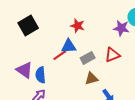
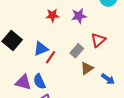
red star: (78, 26) -> (52, 15), moved
purple star: (121, 28) -> (79, 16), moved
blue triangle: (69, 46) -> (41, 49), moved

